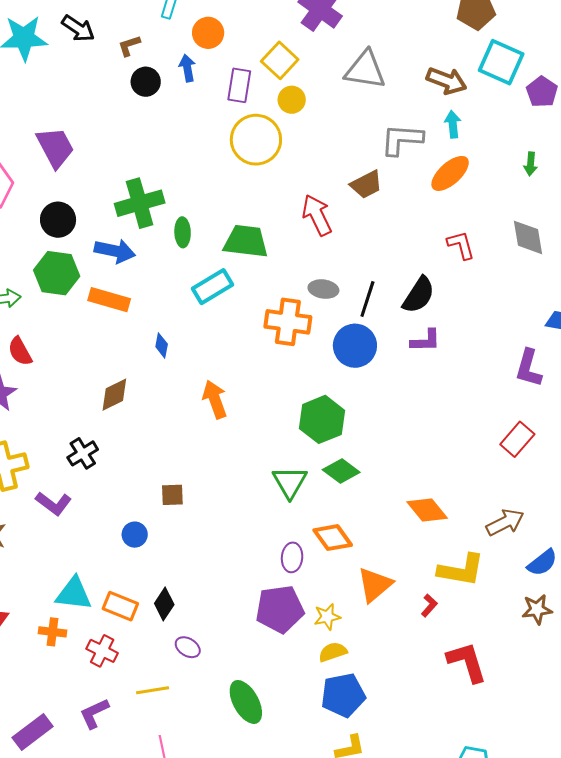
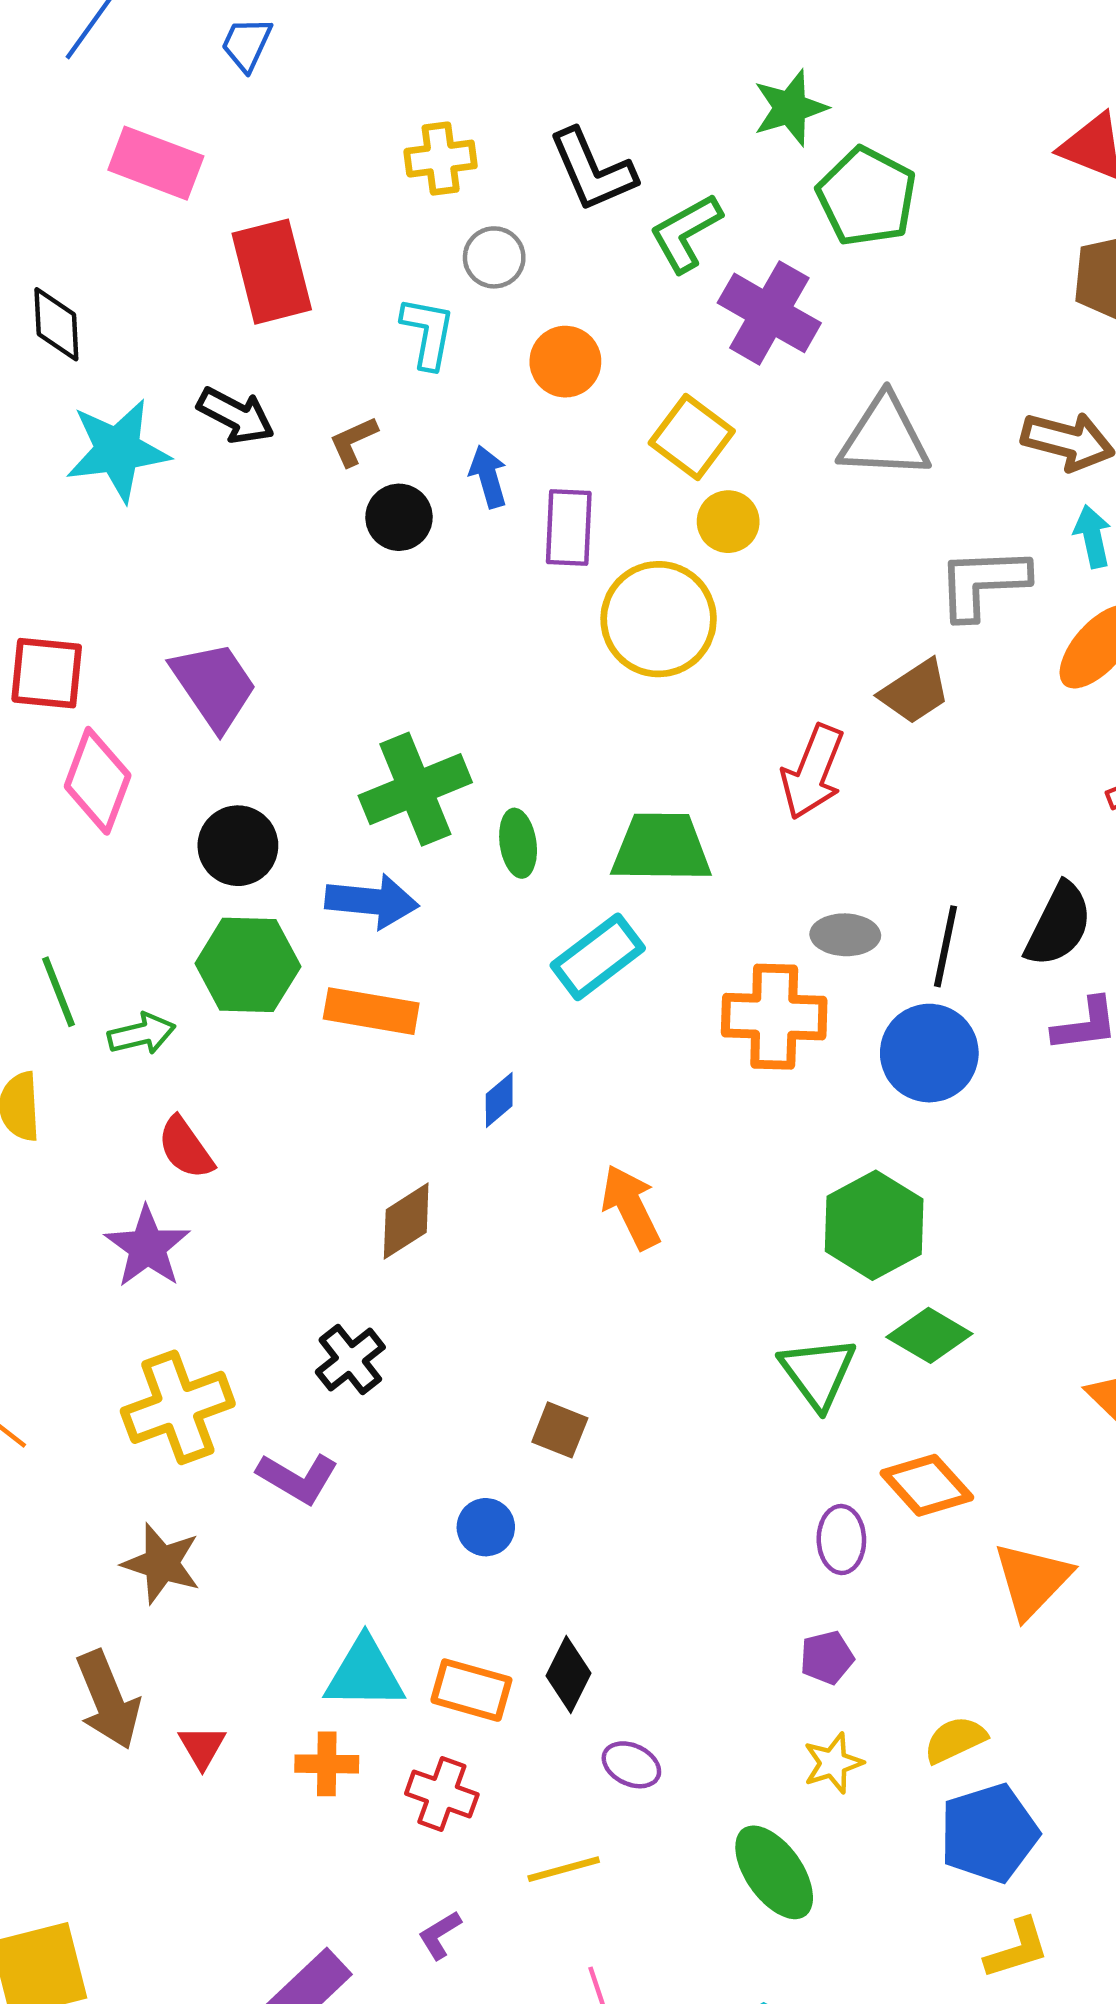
orange circle: (208, 33) -> (565, 362), moved
purple rectangle: (239, 85) -> (569, 528), moved
red arrow: (317, 215) -> (813, 772), turned -126
blue diamond: (162, 345) -> (499, 1100), turned 45
brown square: (172, 495) -> (560, 1430), turned 30
purple pentagon: (280, 609) -> (827, 1658), size x0.5
yellow star: (327, 617) -> (833, 1763), moved
purple L-shape: (94, 713) -> (440, 1935), size x0.7

